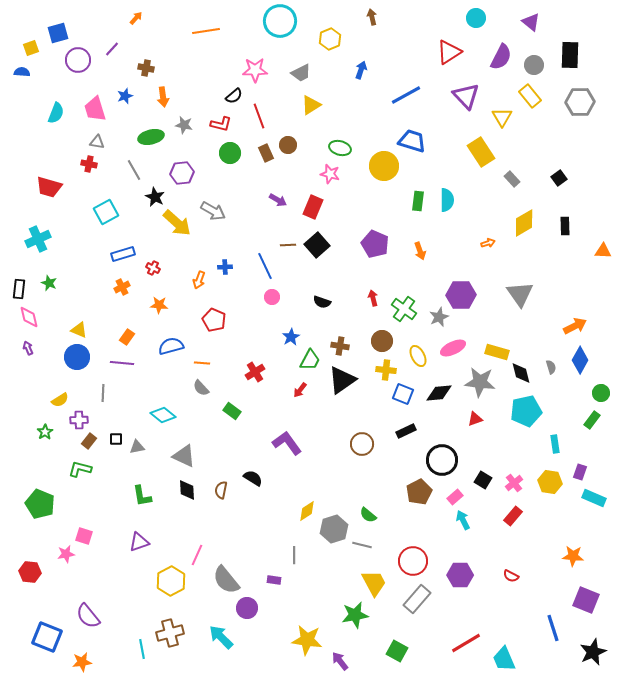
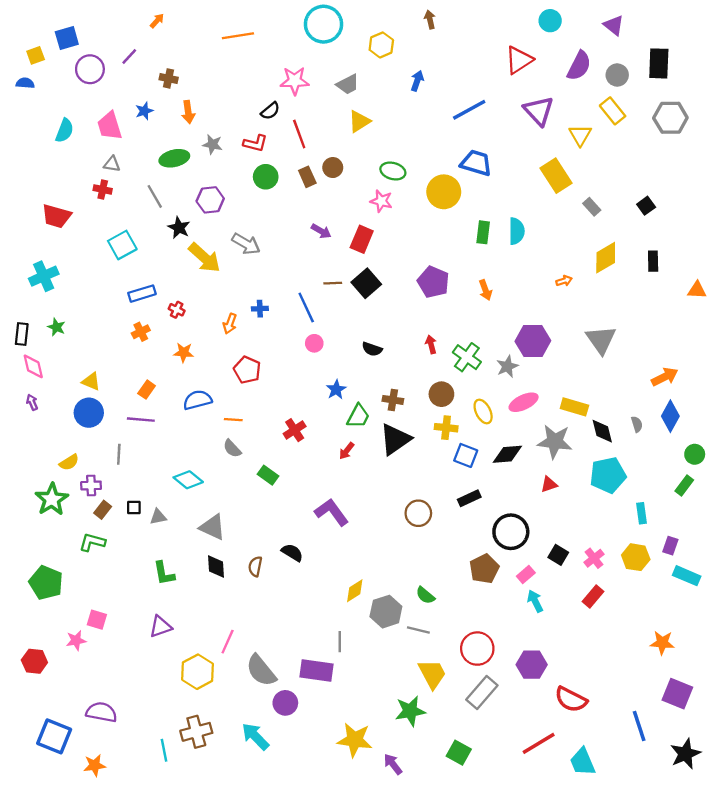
green star: (45, 432) -> (52, 499), size x1.8
red semicircle: (511, 576) -> (571, 699), moved, size x1.8
purple rectangle: (274, 580) -> (317, 671), size x2.0
purple semicircle: (88, 616) -> (101, 712), turned 140

